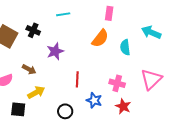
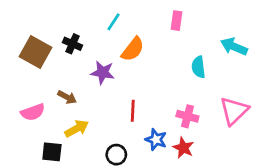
cyan line: (63, 14) -> (114, 22), turned -48
orange semicircle: (100, 38) -> (133, 49), moved
purple star: (55, 51) -> (103, 73), turned 30
red star: (123, 106) -> (183, 148), moved

